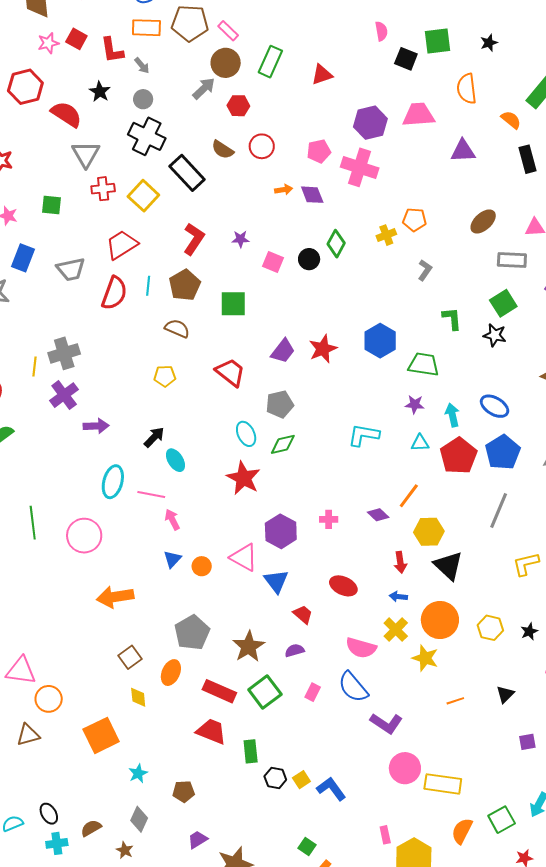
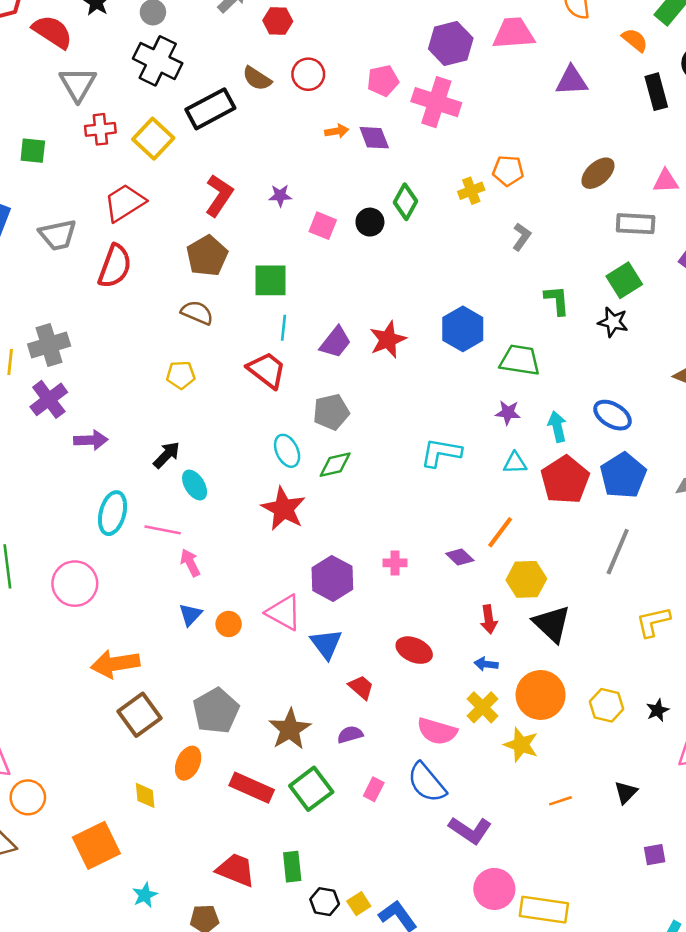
black rectangle: (187, 173) -> (210, 109), turned -75
cyan line: (148, 286) -> (283, 328), moved
brown square: (130, 657) -> (139, 715), moved, size x1.4
red trapezoid: (211, 731) -> (236, 870), moved

